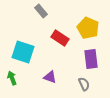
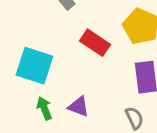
green arrow: (12, 78) -> (44, 108), moved

